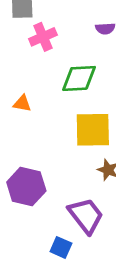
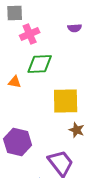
green diamond: (79, 78) -> (40, 64), moved

